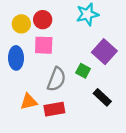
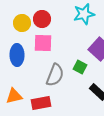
orange triangle: (29, 102) -> (14, 96), moved
red rectangle: (54, 109) -> (41, 103), moved

